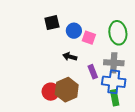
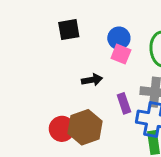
blue circle: (74, 31) -> (119, 38), moved
black arrow: (70, 57) -> (92, 80), turned 152

